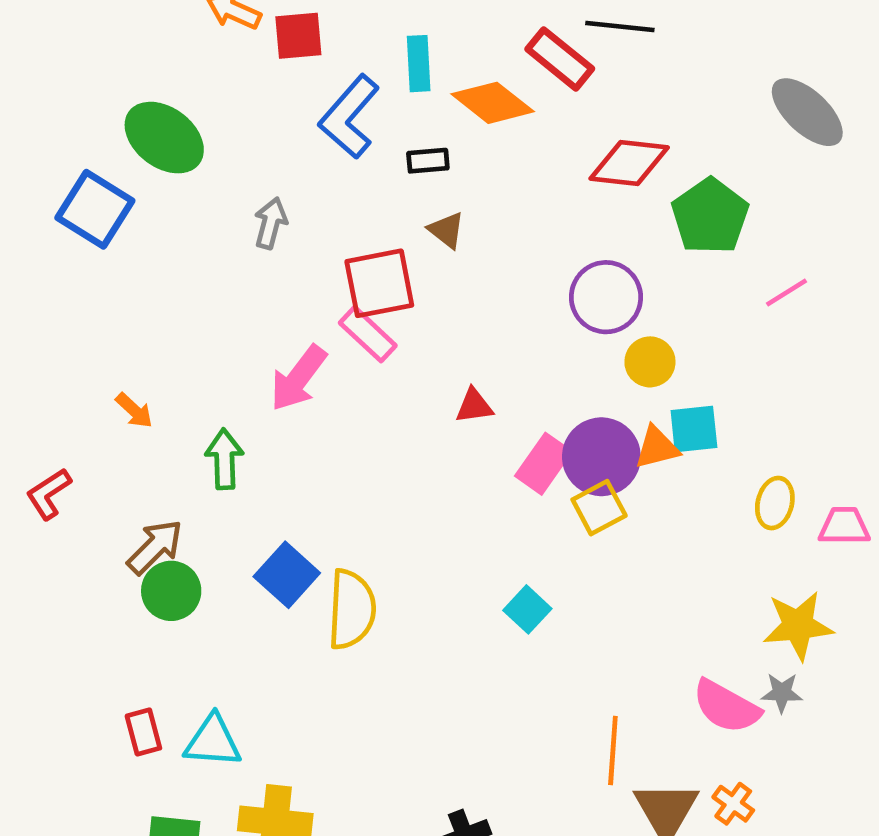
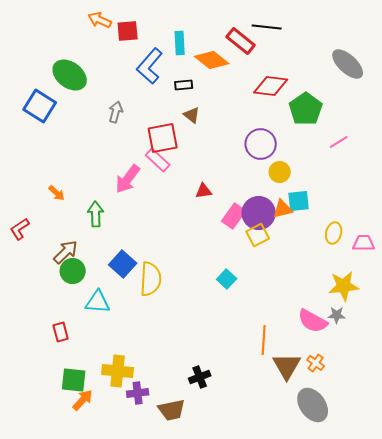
cyan triangle: (213, 741) -> (98, 302), moved

